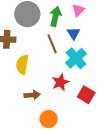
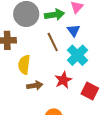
green arrow: (55, 16) -> (55, 15), turned 72
brown arrow: (32, 95) -> (35, 85), moved

